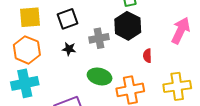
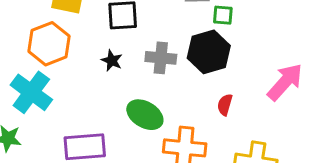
cyan cross: (25, 83) -> (31, 92), turned 32

